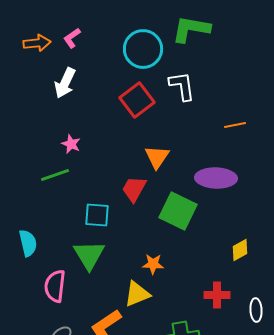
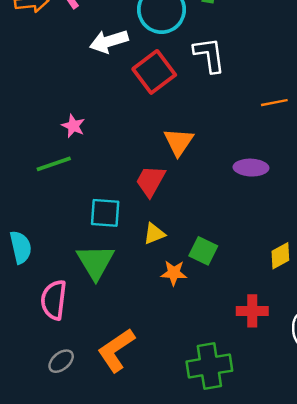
white arrow: (65, 83) -> (109, 41), moved, turned 48
purple ellipse: (216, 178) -> (251, 168), size x0.7
green square: (178, 211) -> (203, 251), moved, size x0.6
yellow triangle: (137, 294) -> (154, 234), moved, size x0.7

